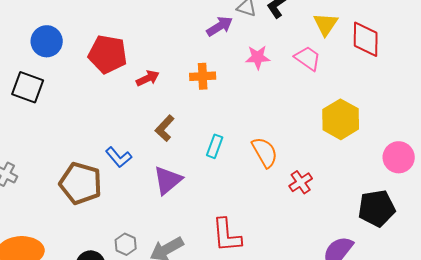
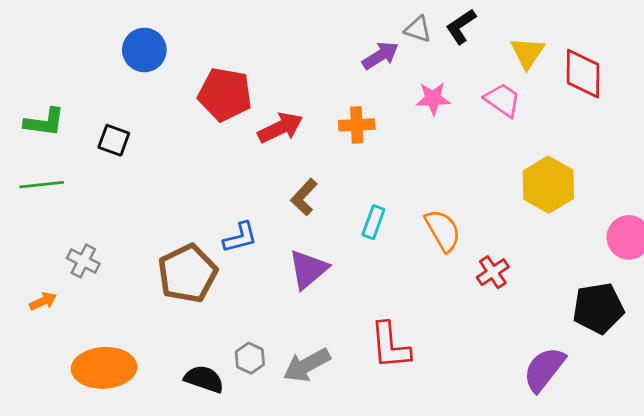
blue circle: (47, 41) -> (144, 50), moved
red arrow: (148, 78) -> (280, 128), size x1.4
black square: (28, 87) -> (114, 140), size x0.7
blue L-shape: (119, 157) -> (240, 237), turned -64
brown pentagon: (81, 183) -> (187, 273), turned 30

